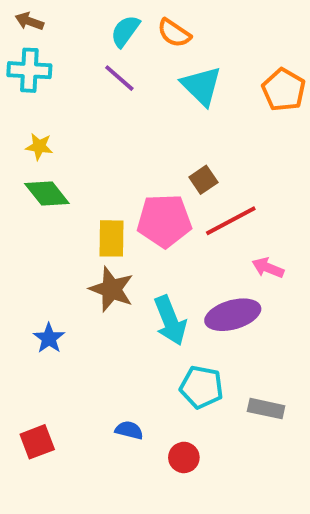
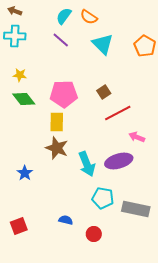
pink pentagon: (164, 221) -> (64, 94), moved
gray rectangle: (266, 409) -> (136, 209), size x1.5

